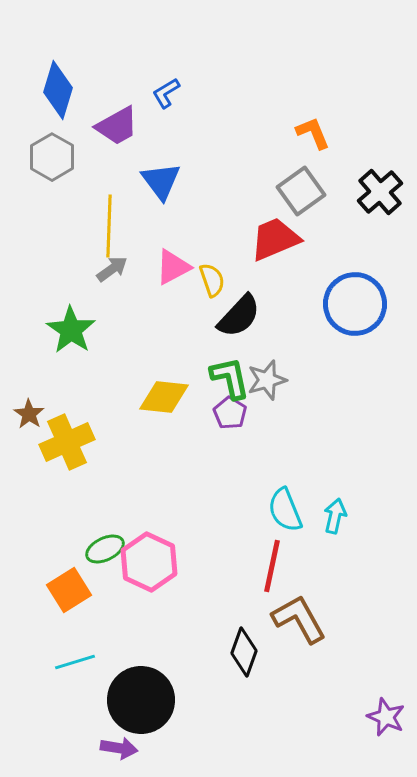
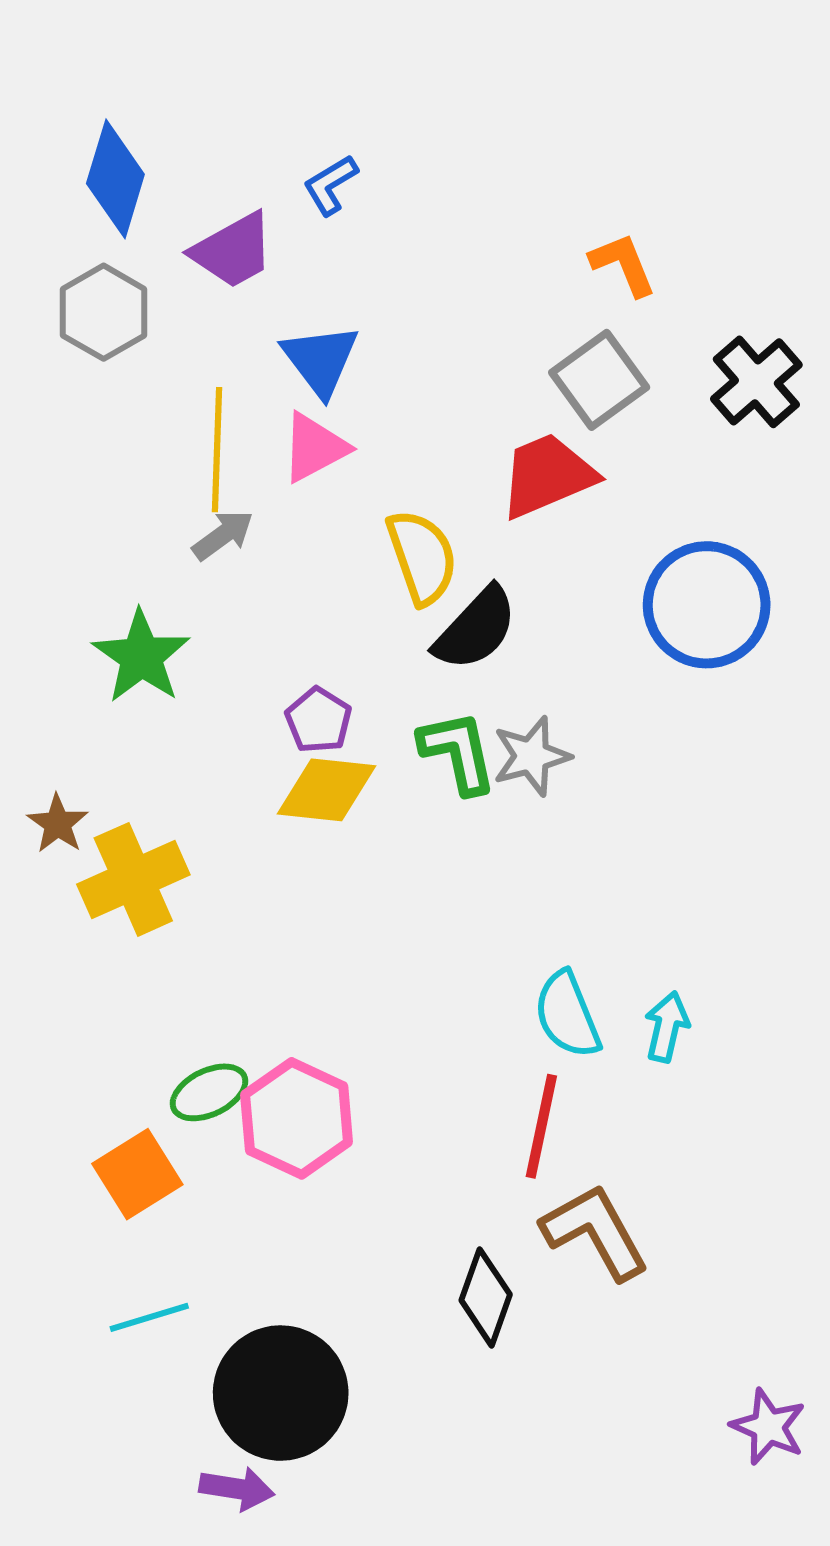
pink triangle: (173, 267) -> (314, 448), moved
yellow semicircle: (212, 280) -> (422, 557), size x1.4
purple pentagon: (230, 413) -> (318, 720), moved

